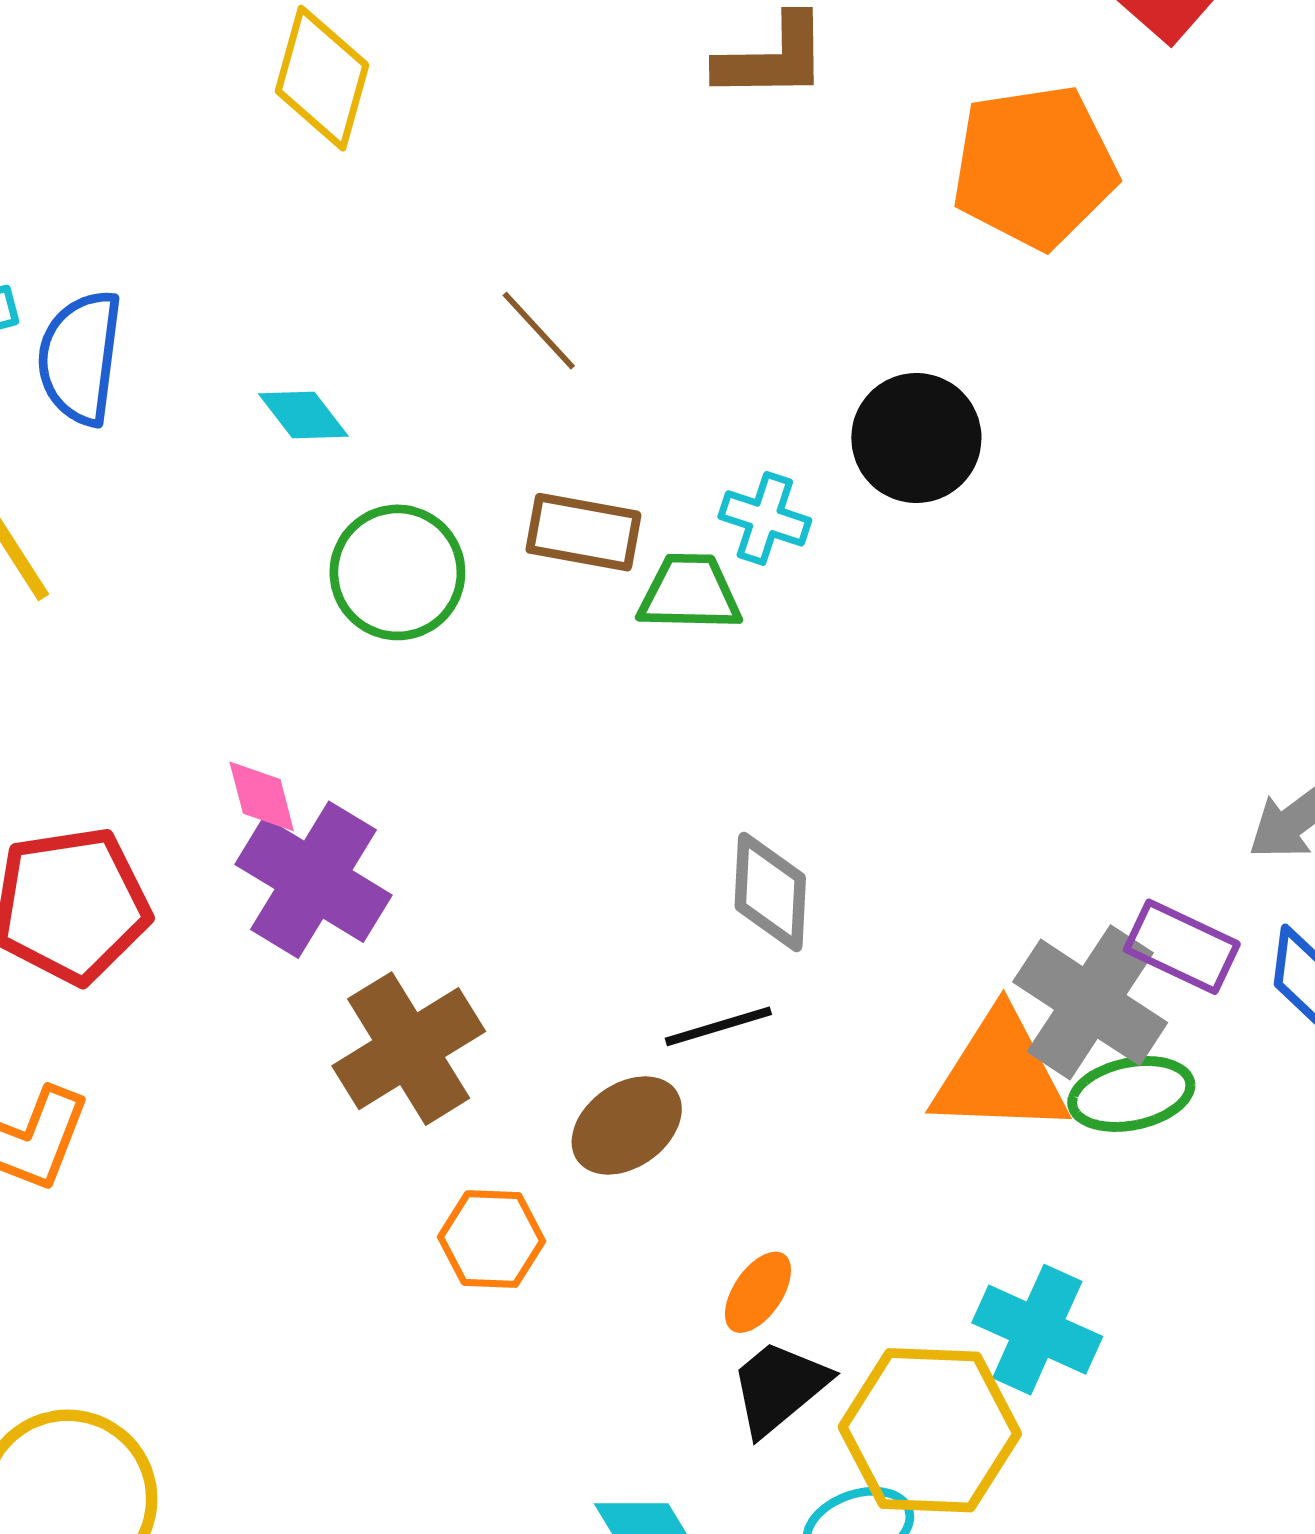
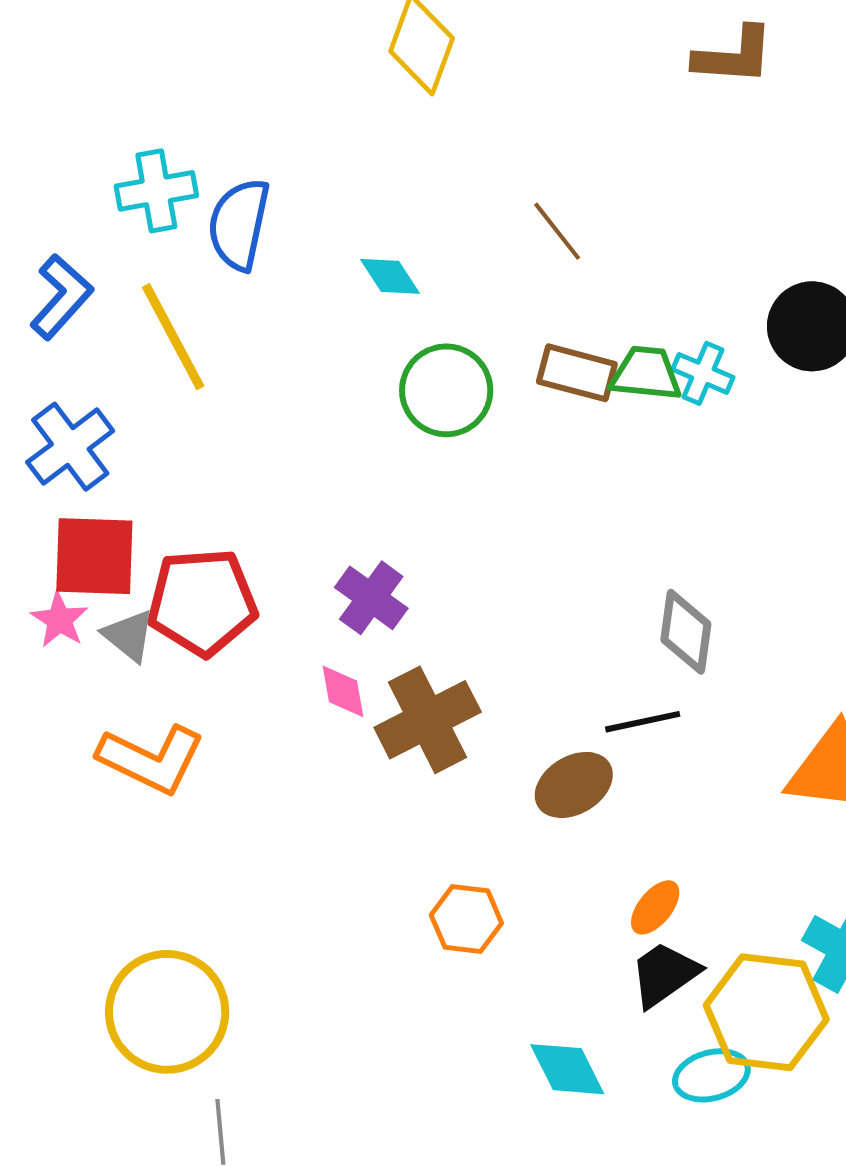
green trapezoid: (690, 593) -> (646, 374), moved
pink diamond: (262, 796) -> (343, 691), moved
purple cross: (314, 880) -> (371, 598), size x0.7
orange hexagon: (492, 1239) -> (466, 919), moved

